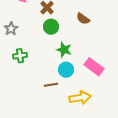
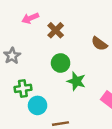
green circle: (51, 27) -> (61, 63), moved
cyan circle: (66, 70) -> (38, 105), moved

